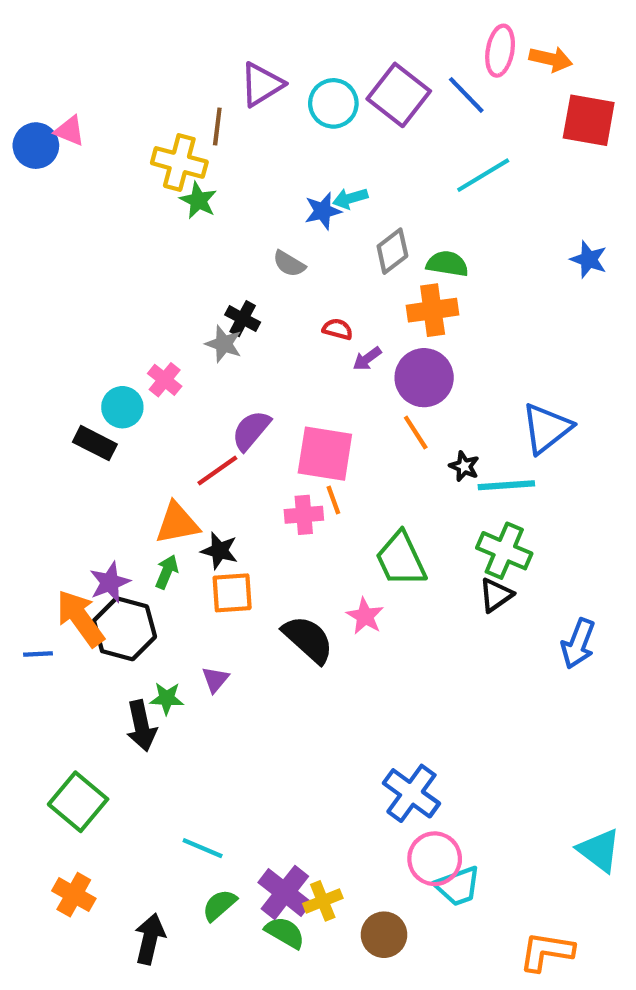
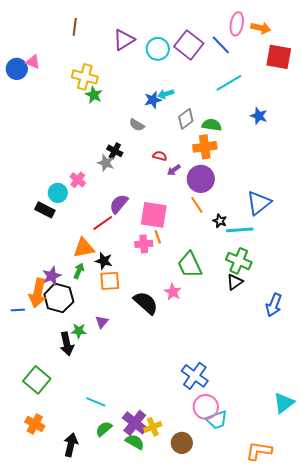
brown line: (217, 127) -> (75, 27), moved
blue star: (589, 260) -> (259, 116), moved
orange arrow: (80, 618) -> (38, 293), turned -132
cyan triangle: (599, 850) -> (284, 403), turned 45

